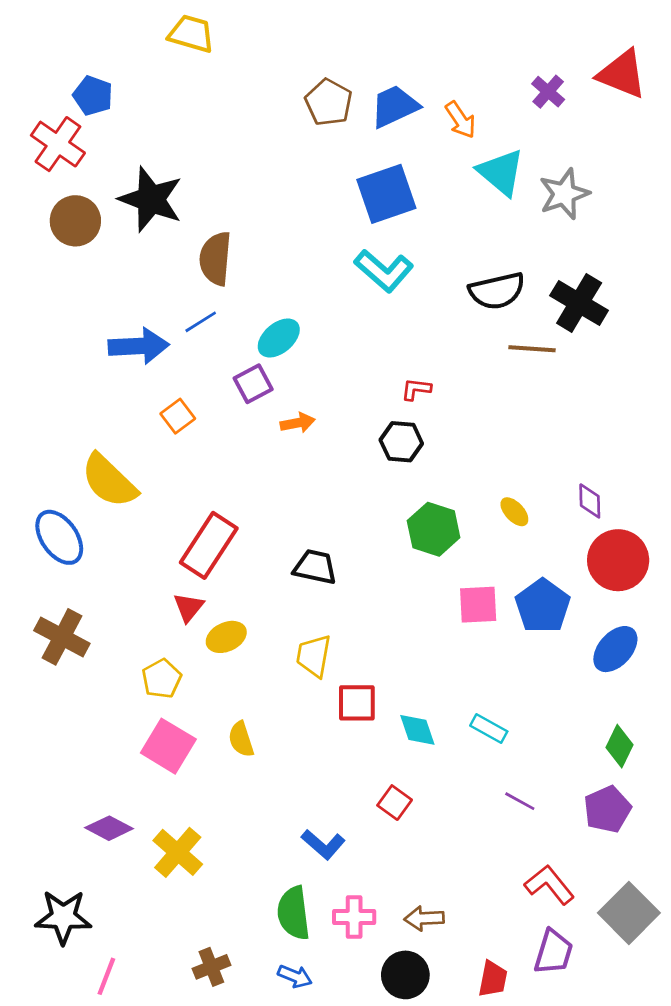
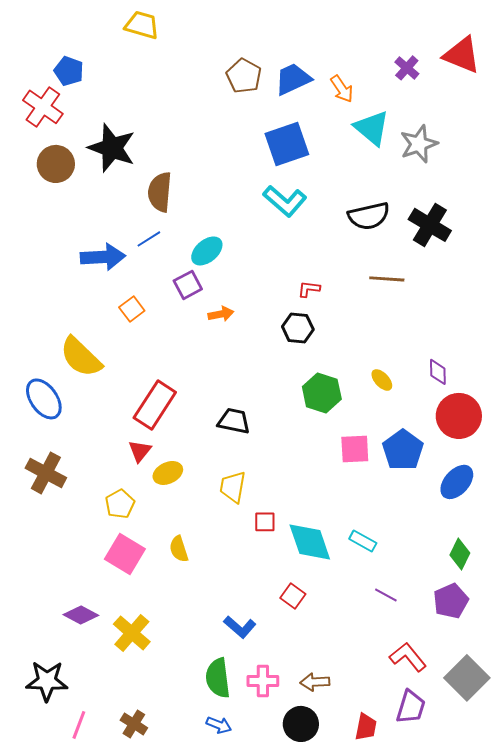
brown line: (532, 349) -> (387, 279), moved
red square: (357, 703) -> (265, 522), size x0.7
cyan diamond: (417, 730) -> (310, 542), size x1.6
brown cross: (211, 967) -> (134, 724), moved, turned -36

